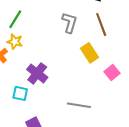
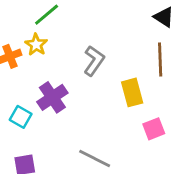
gray L-shape: (69, 23) -> (94, 61), moved

